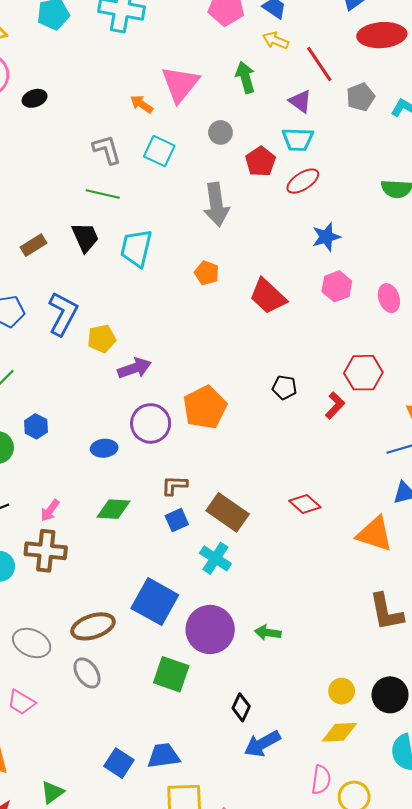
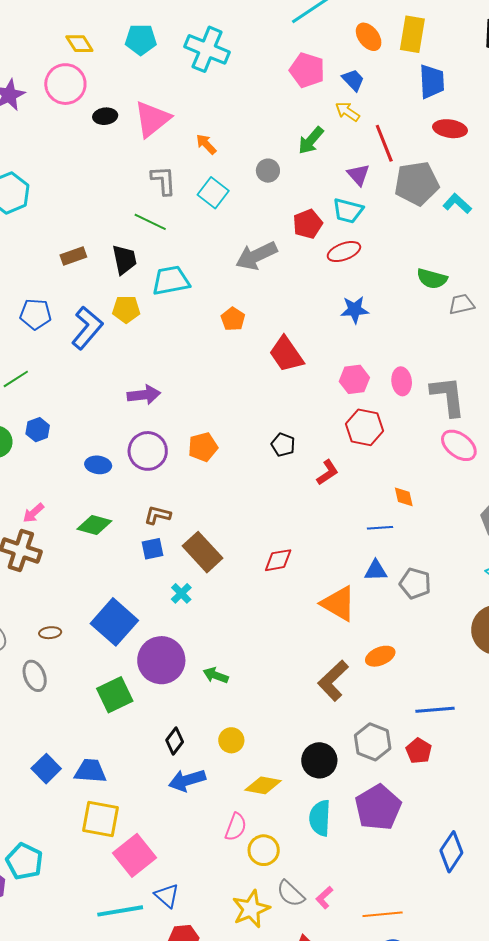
red ellipse: (382, 35) -> (450, 129), size x0.7
green arrow: (245, 77) -> (311, 140), turned -136
pink triangle: (180, 84) -> (152, 119), moved
gray pentagon: (361, 97) -> (417, 183), size x1.6
gray circle: (220, 132) -> (268, 171), moved
gray arrow: (216, 205) -> (256, 256), turned 60
cyan trapezoid: (136, 248) -> (171, 281), turned 54
pink hexagon: (337, 286) -> (354, 379), moved
yellow pentagon: (102, 339) -> (126, 309), moved
red hexagon: (363, 373) -> (364, 427), moved
orange pentagon: (205, 407) -> (203, 447), size x0.7
red diamond: (305, 504) -> (278, 560), turned -64
cyan cross: (215, 558) -> (181, 593), size x0.7
brown L-shape: (386, 612) -> (333, 681), turned 45
brown ellipse: (93, 626) -> (50, 633), size x0.5
green square: (171, 674) -> (115, 695), turned 33
yellow circle: (342, 691) -> (231, 740), moved

